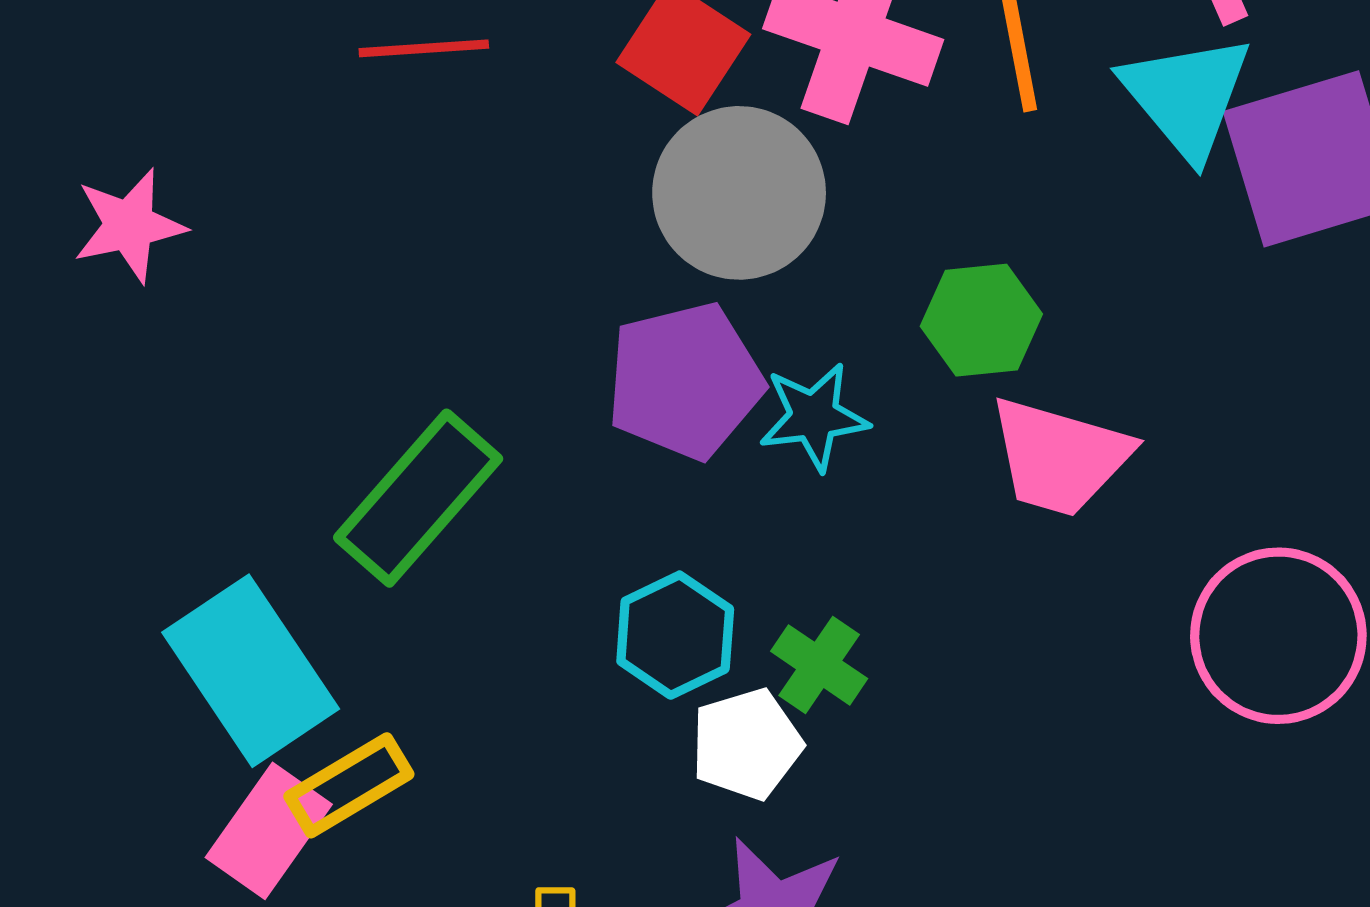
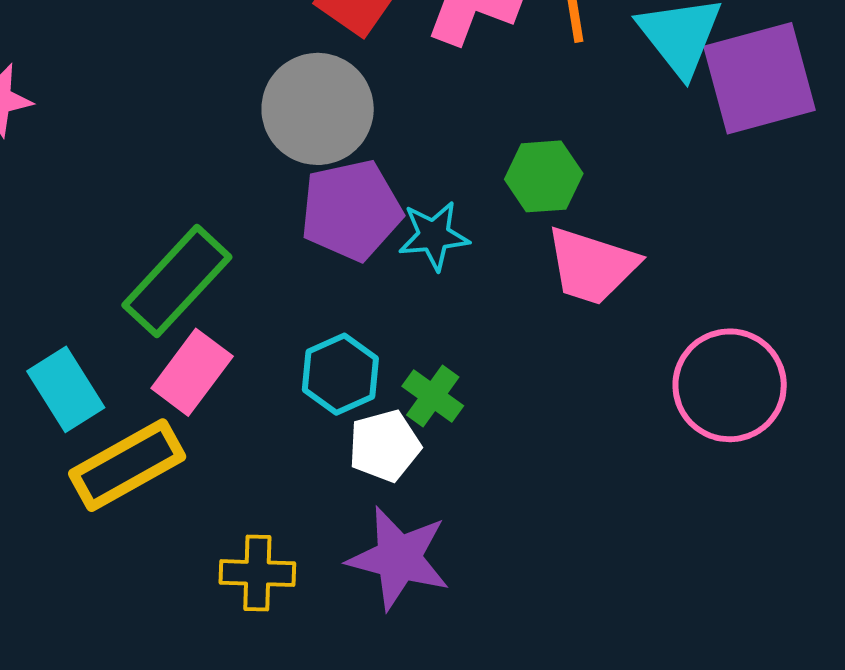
gray circle: (739, 193) -> (318, 109), moved
cyan rectangle: (251, 671) -> (66, 389), size x0.7
yellow rectangle: (349, 785) -> (127, 465), size x1.4
pink rectangle: (269, 831) -> (192, 372), moved

